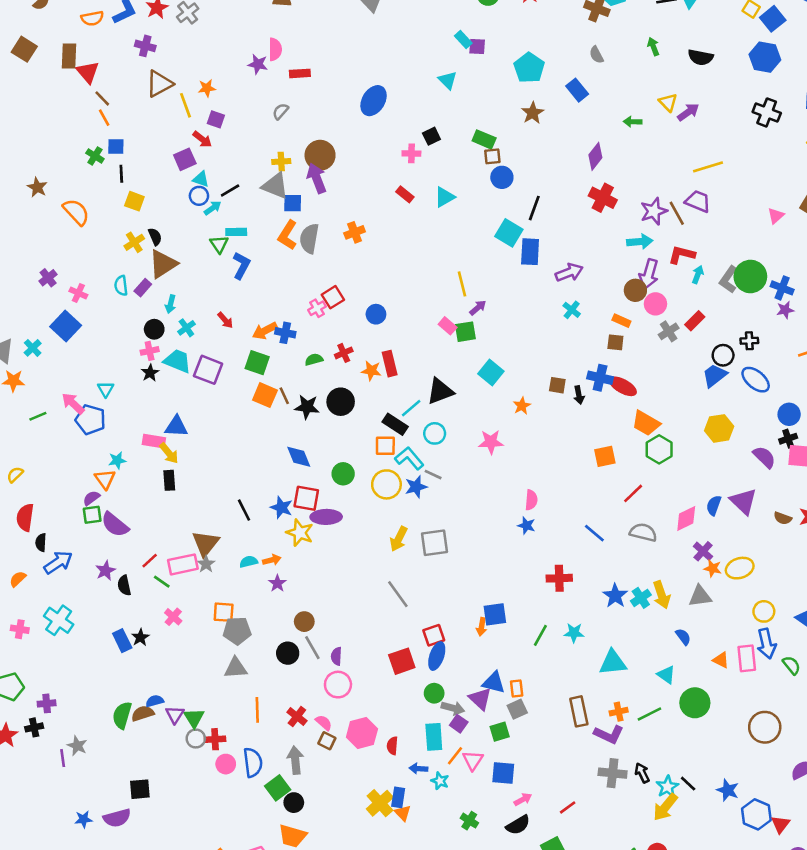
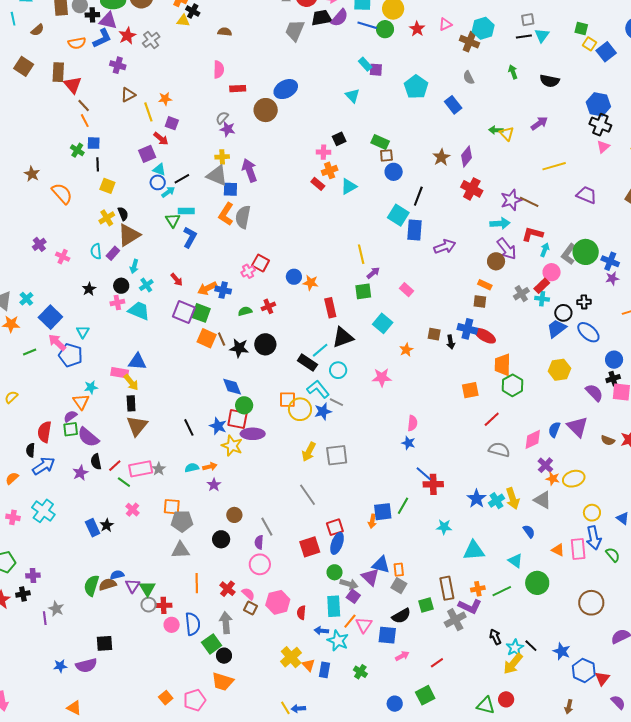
blue hexagon: (765, 57) -> (598, 104), moved
purple star: (258, 64) -> (228, 129), moved
brown triangle: (159, 84) -> (128, 95), size x0.7
blue ellipse: (374, 101) -> (286, 89), moved, turned 30
yellow triangle: (668, 102) -> (507, 134), moved
brown star: (533, 113) -> (441, 157), moved
brown circle: (320, 155) -> (266, 110), moved
purple trapezoid: (698, 201) -> (587, 195), moved
brown line: (677, 213) -> (529, 202), turned -36
pink triangle: (776, 216) -> (603, 147), moved
orange cross: (355, 232) -> (330, 170), moved
purple arrow: (649, 274) -> (507, 249), turned -55
red square: (333, 297) -> (261, 263), turned -30
pink circle: (655, 304) -> (552, 272), moved
cyan cross: (572, 310) -> (542, 299), moved, turned -32
blue square: (66, 326) -> (50, 317), moved
pink rectangle: (448, 326) -> (406, 290), moved
red rectangle: (390, 364) -> (330, 308), moved
purple square: (208, 370) -> (184, 312), moved
orange star: (371, 371) -> (311, 283), moved
black star: (150, 373) -> (89, 289), moved
orange trapezoid: (646, 423) -> (503, 365), turned 60
orange square: (385, 446) -> (287, 400), moved
green circle: (343, 474) -> (244, 405), moved
red semicircle: (25, 517) -> (44, 432), moved
blue line: (594, 533) -> (424, 474), moved
brown triangle: (206, 543) -> (137, 426), moved
black semicircle: (124, 585) -> (96, 462), moved
gray triangle: (700, 596) -> (543, 500), turned 36
green line: (540, 635) -> (403, 506), moved
gray line: (312, 648) -> (267, 527), moved
gray square: (517, 709) -> (399, 586), turned -35
green square: (500, 732) -> (426, 605), moved
gray cross: (613, 773) -> (455, 620), moved, turned -35
cyan star: (440, 781) -> (338, 641), size x1.5
blue rectangle: (398, 797) -> (324, 670), moved
black semicircle: (518, 825) -> (401, 616), moved

